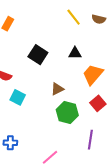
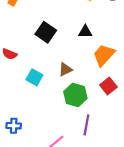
cyan square: (18, 97) -> (34, 77), moved
purple line: (90, 140) -> (86, 125), moved

